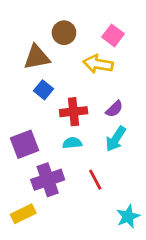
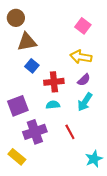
brown circle: (64, 33) -> (16, 18), moved
yellow arrow: (98, 64) -> (81, 57), moved
yellow rectangle: (23, 214) -> (17, 157), turned 66

